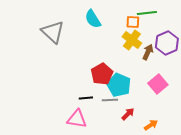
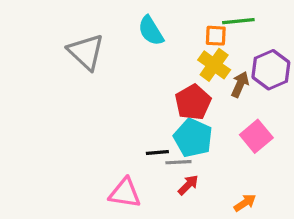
red pentagon: (102, 74) -> (193, 102), moved
black line: (86, 98) -> (157, 152), moved
red arrow: (128, 114) -> (188, 185), moved

